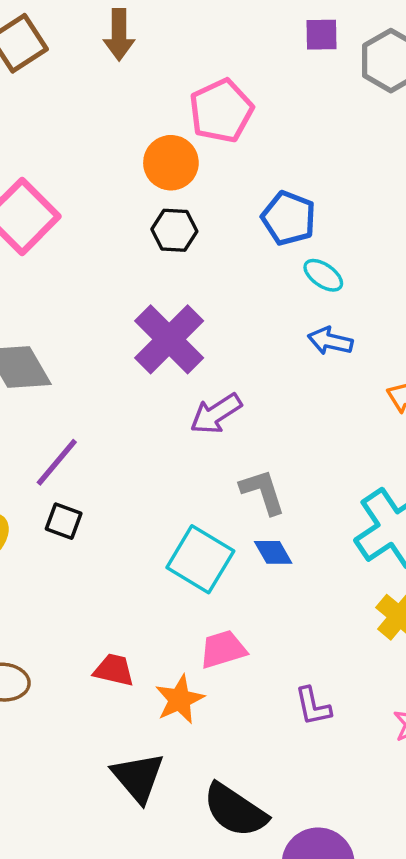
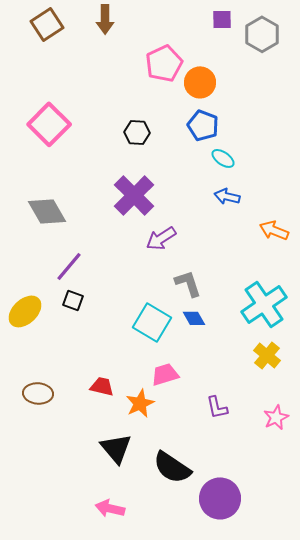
orange circle: (171, 163) -> (200, 82), moved

